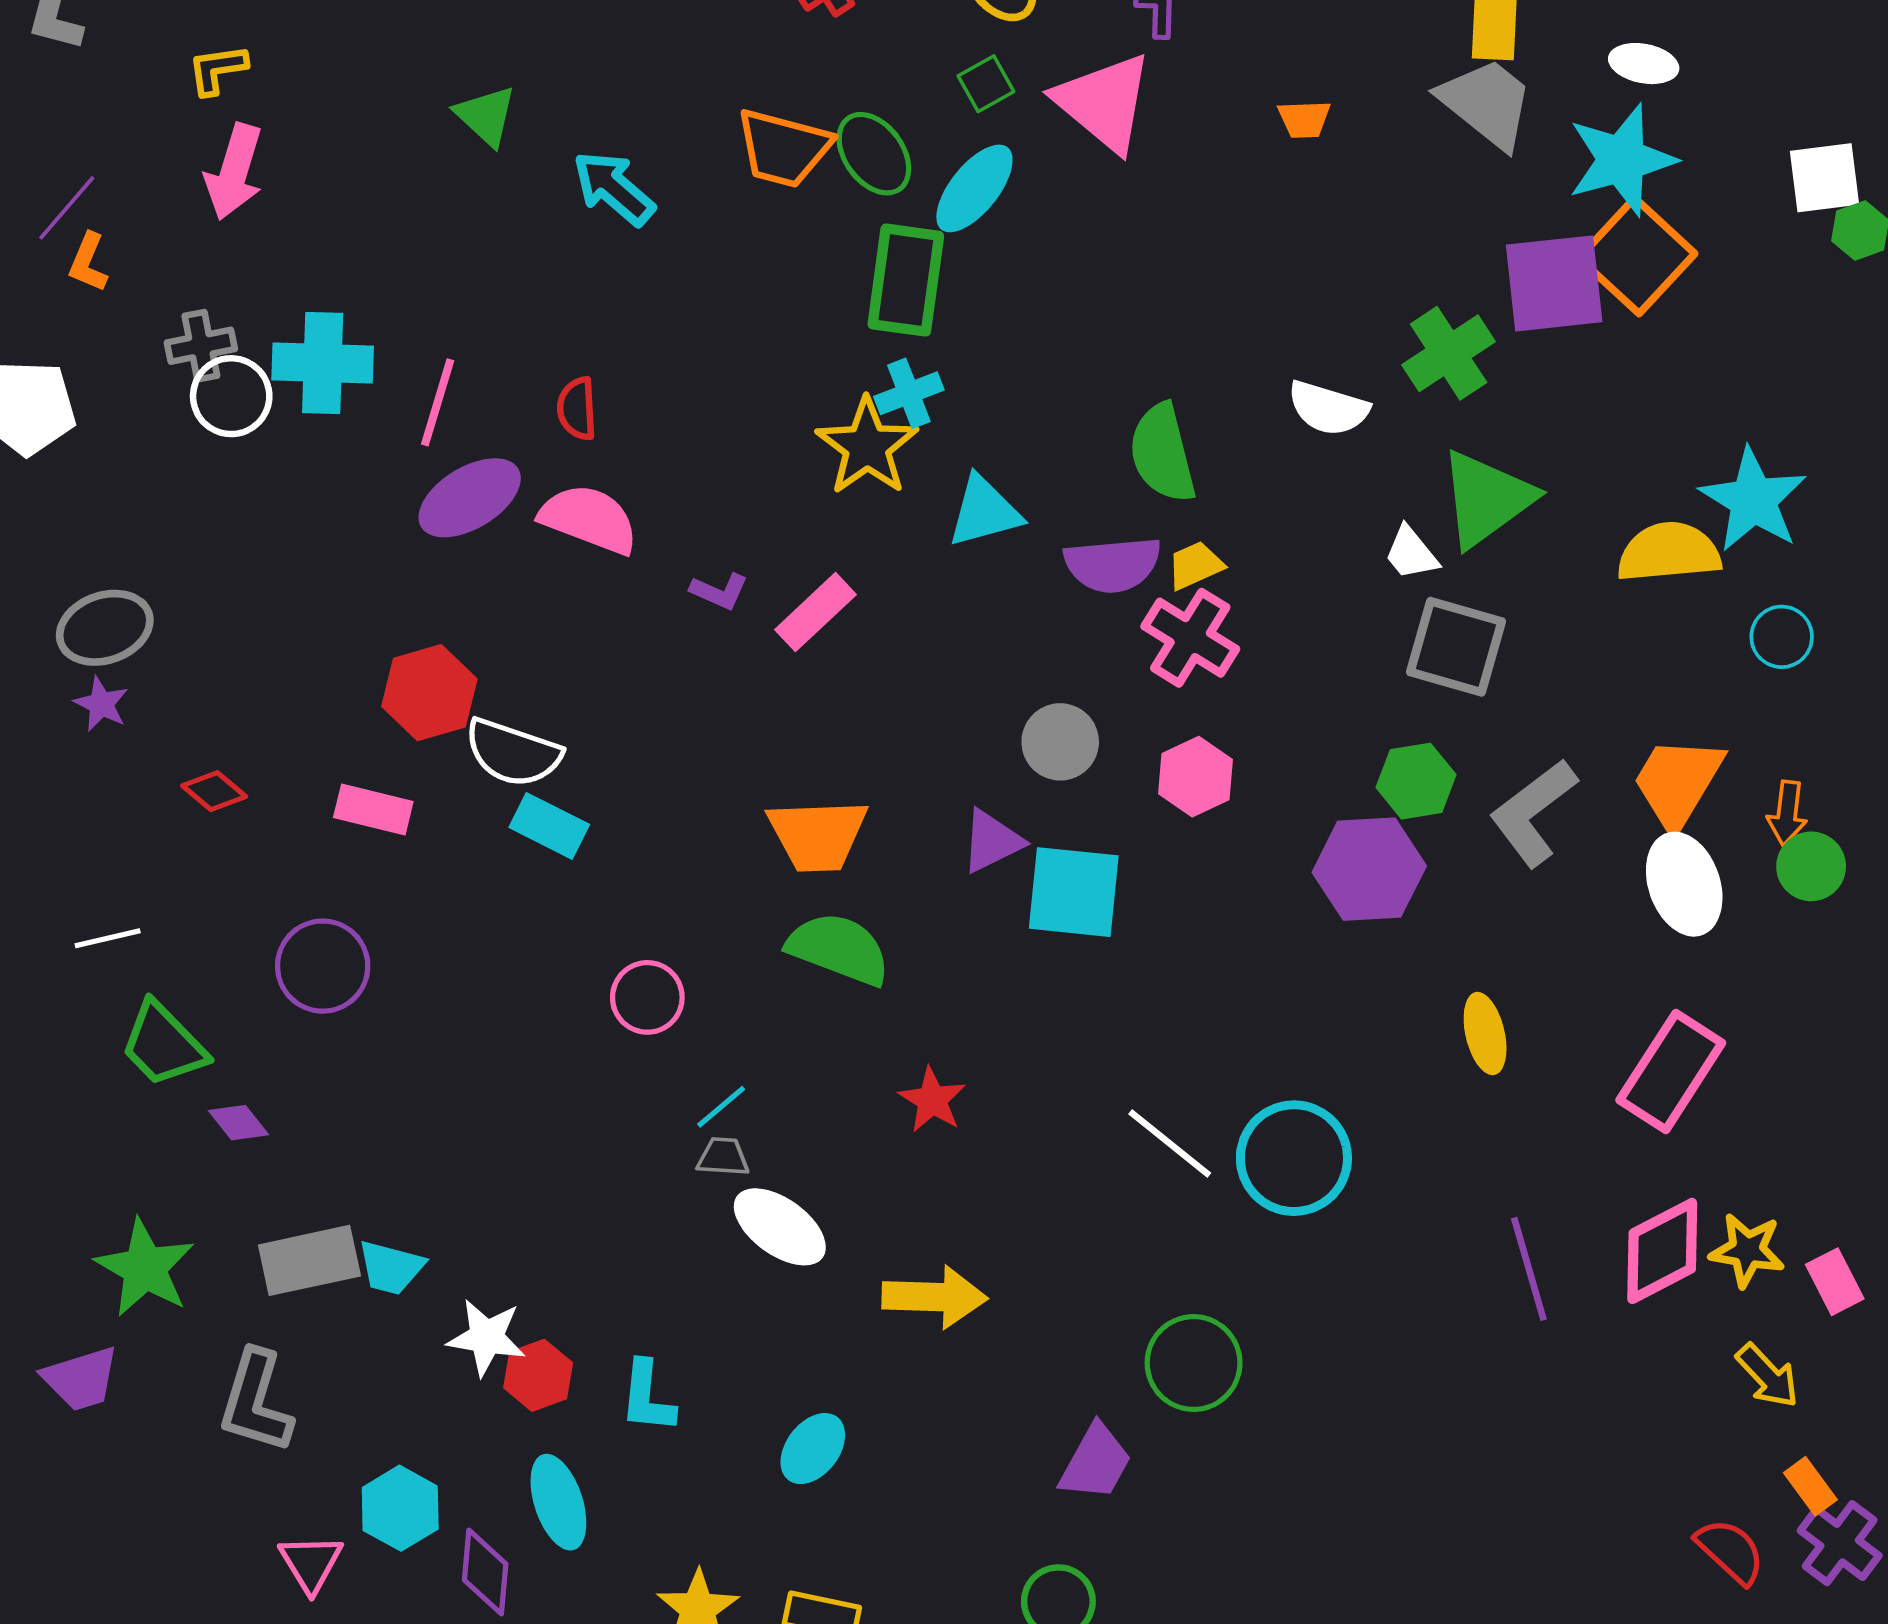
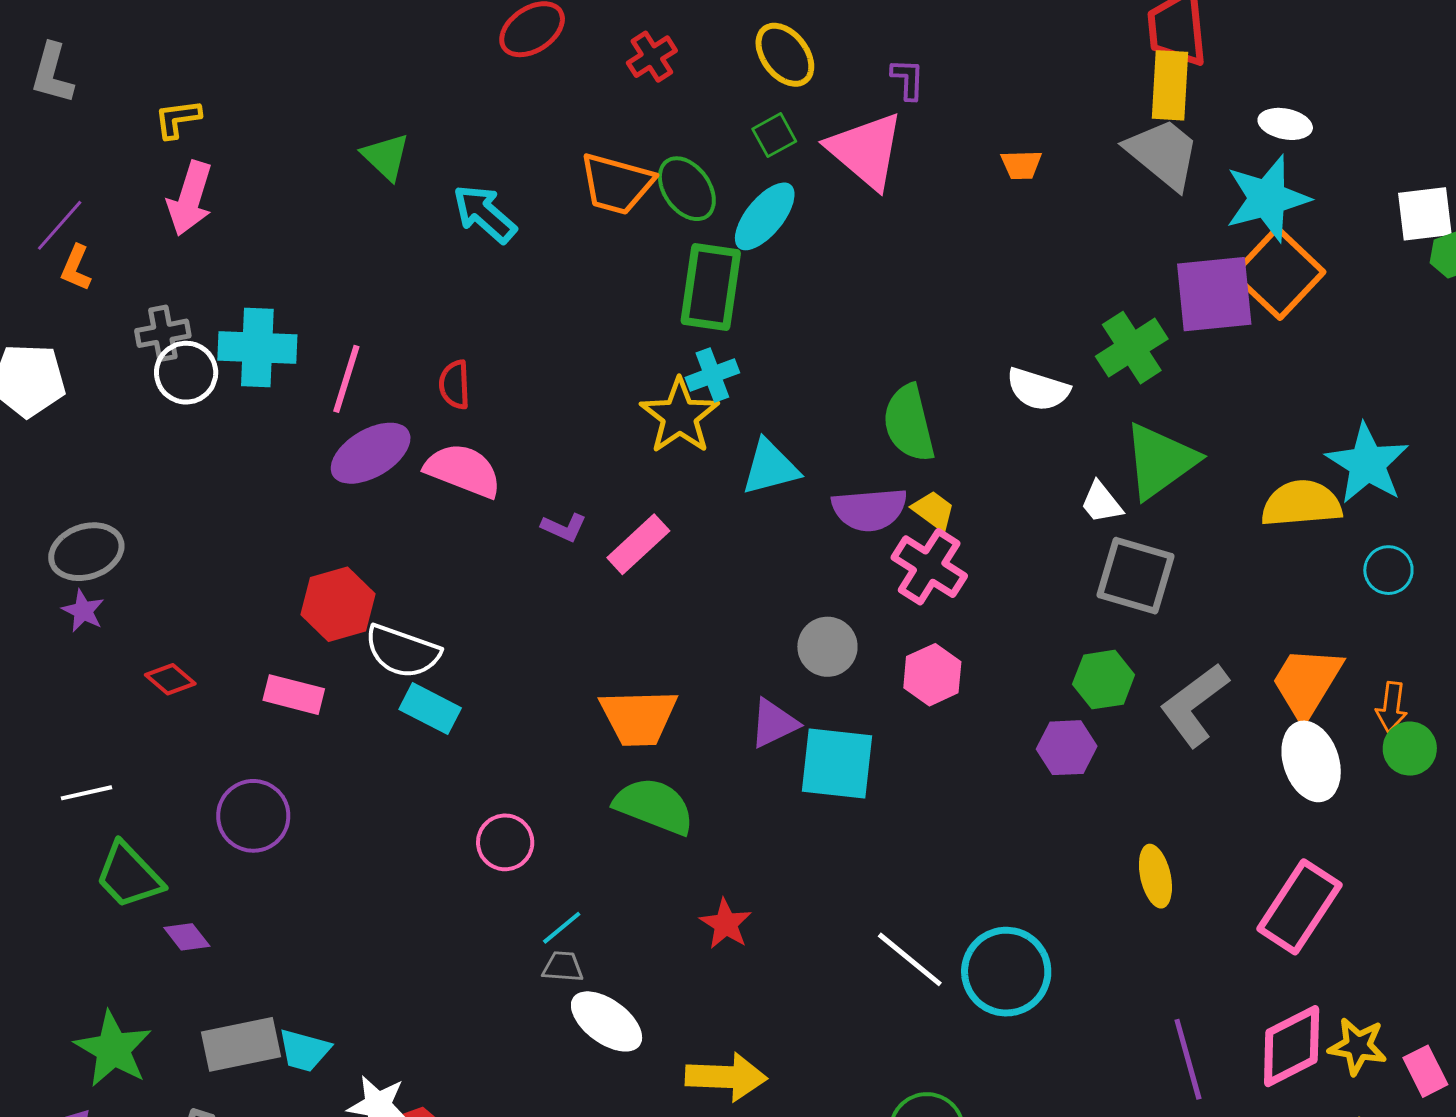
yellow trapezoid: (1195, 565) -> (933, 511), turned 60
purple hexagon: (1369, 869) -> (1067, 748), size x0.7

